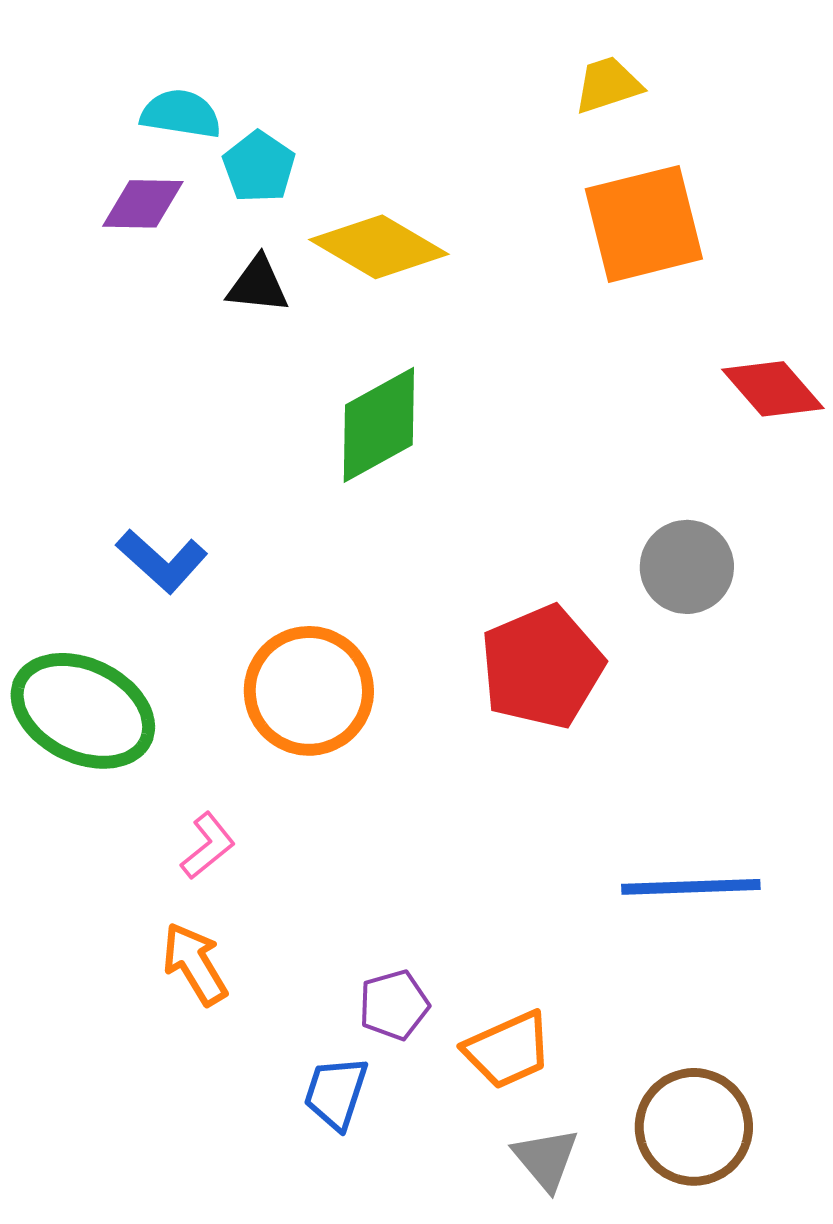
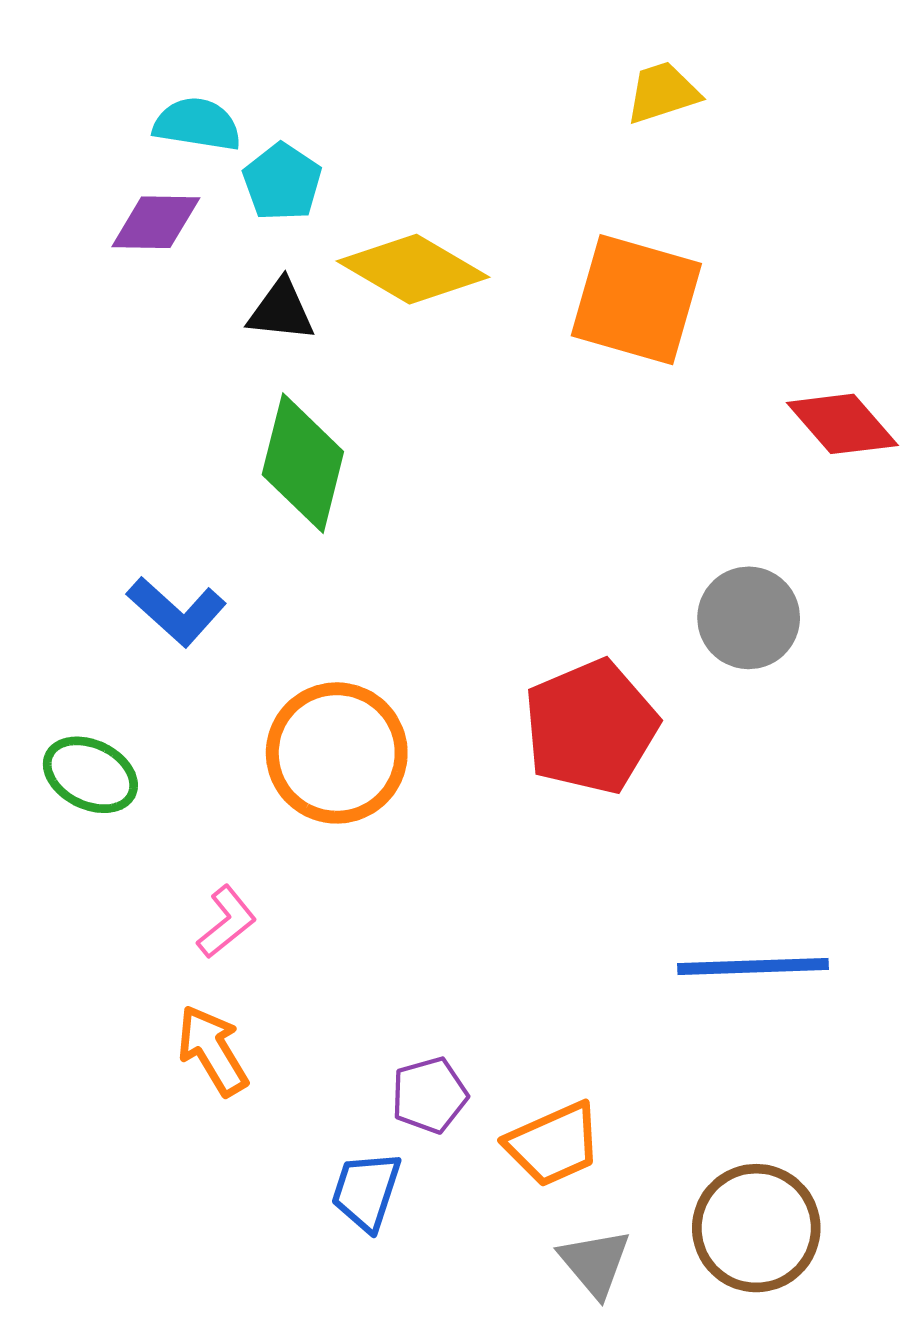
orange square: (644, 224) -> (636, 300), moved, turned 30
green diamond: (379, 425) -> (303, 463), moved, turned -47
green ellipse: (83, 711) -> (90, 775), size x0.6

